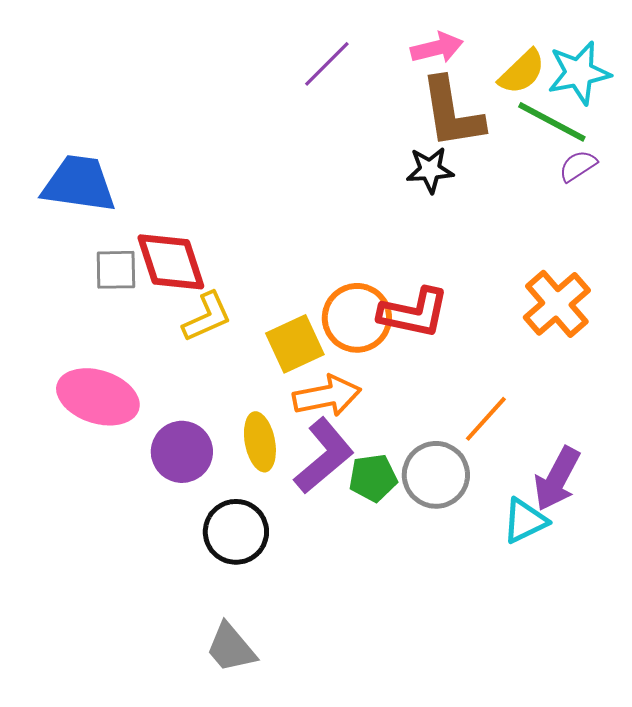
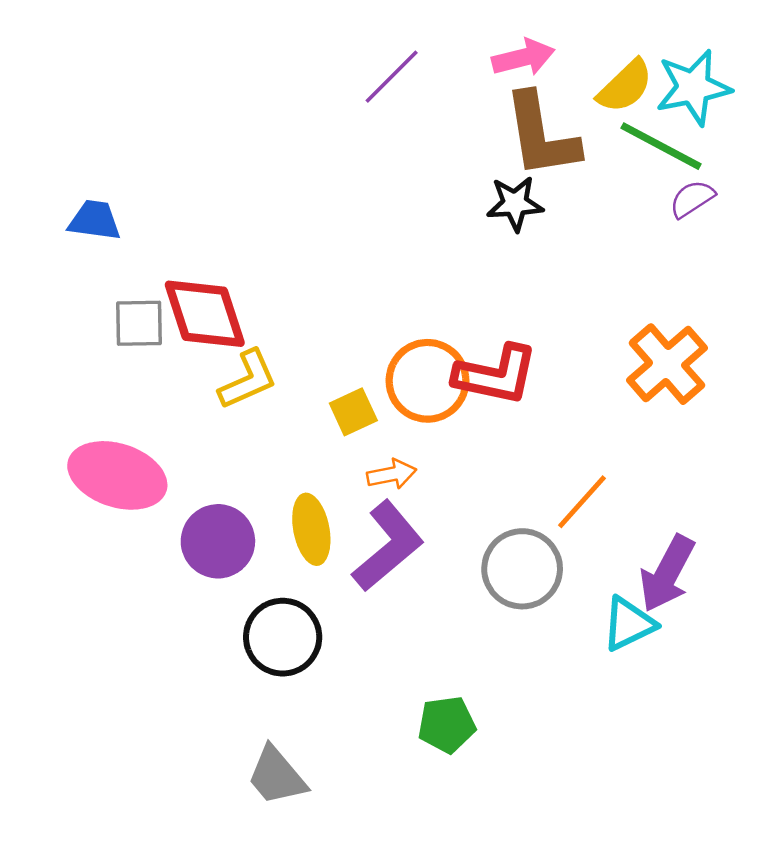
blue trapezoid: (79, 184) -> (95, 220), size x0.6
yellow square: (295, 344) -> (353, 412), size x0.7
orange arrow: (327, 396) -> (392, 474), size x0.6
green pentagon: (373, 478) -> (447, 724), moved

